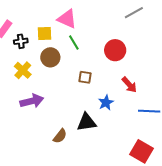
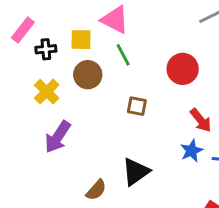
purple arrow: (32, 101) -> (58, 137), turned 135
blue star: (106, 103) -> (192, 151), moved
black triangle: (87, 122) -> (136, 172), turned -30

